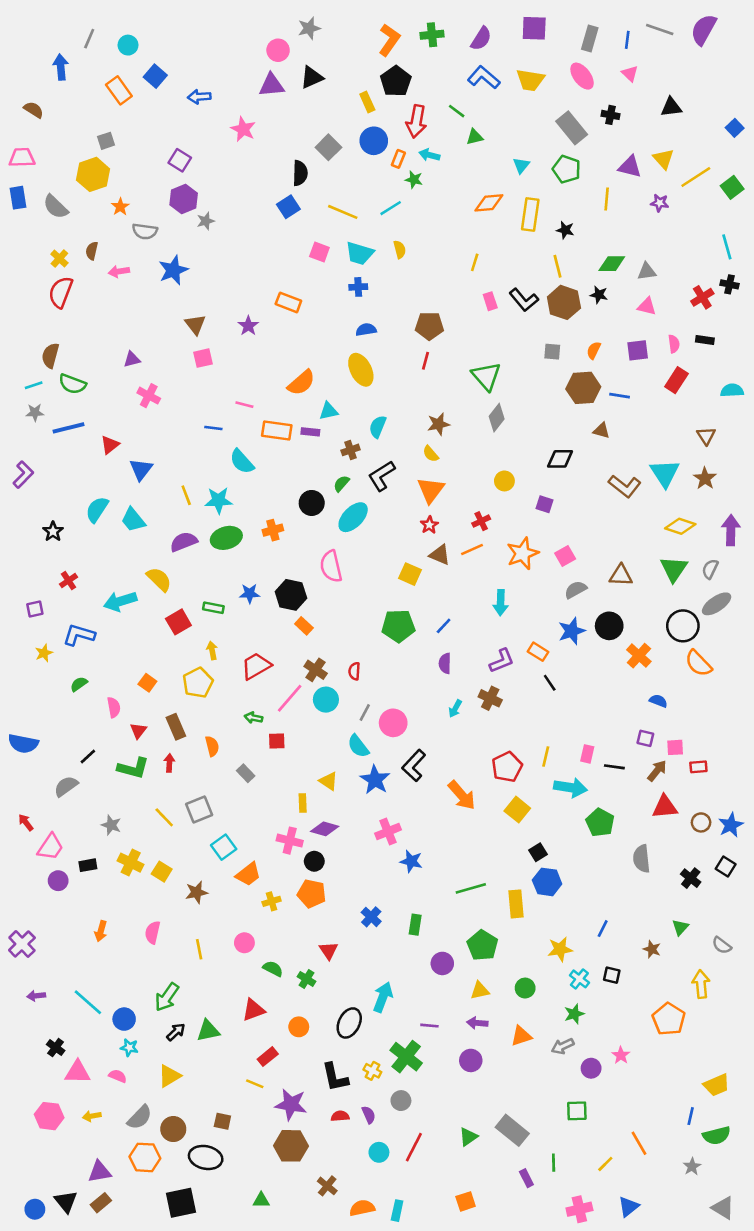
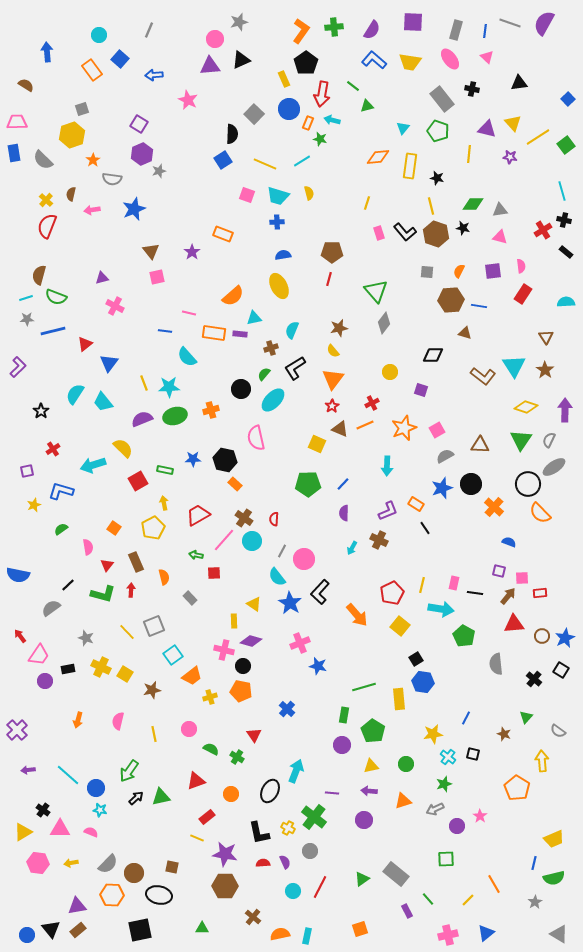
gray line: (89, 39) -> (149, 30), moved
black rectangle: (705, 340) -> (566, 252), moved, turned 32
green rectangle: (415, 925) -> (344, 715), moved
yellow triangle: (169, 1076) -> (23, 832), moved
green line: (554, 1163) -> (428, 899), turned -40

